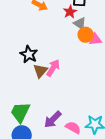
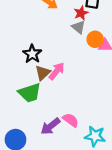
gray triangle: (80, 23) -> (78, 27), moved
green trapezoid: (20, 112) -> (30, 93), moved, turned -140
pink semicircle: (73, 128) -> (71, 120), moved

